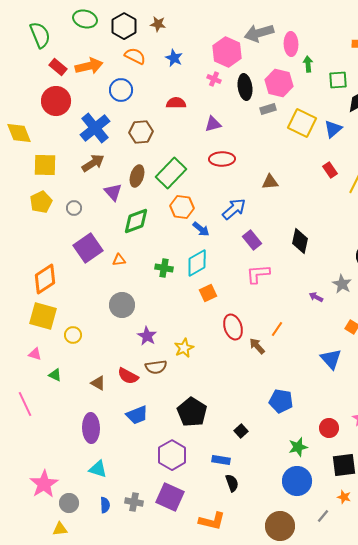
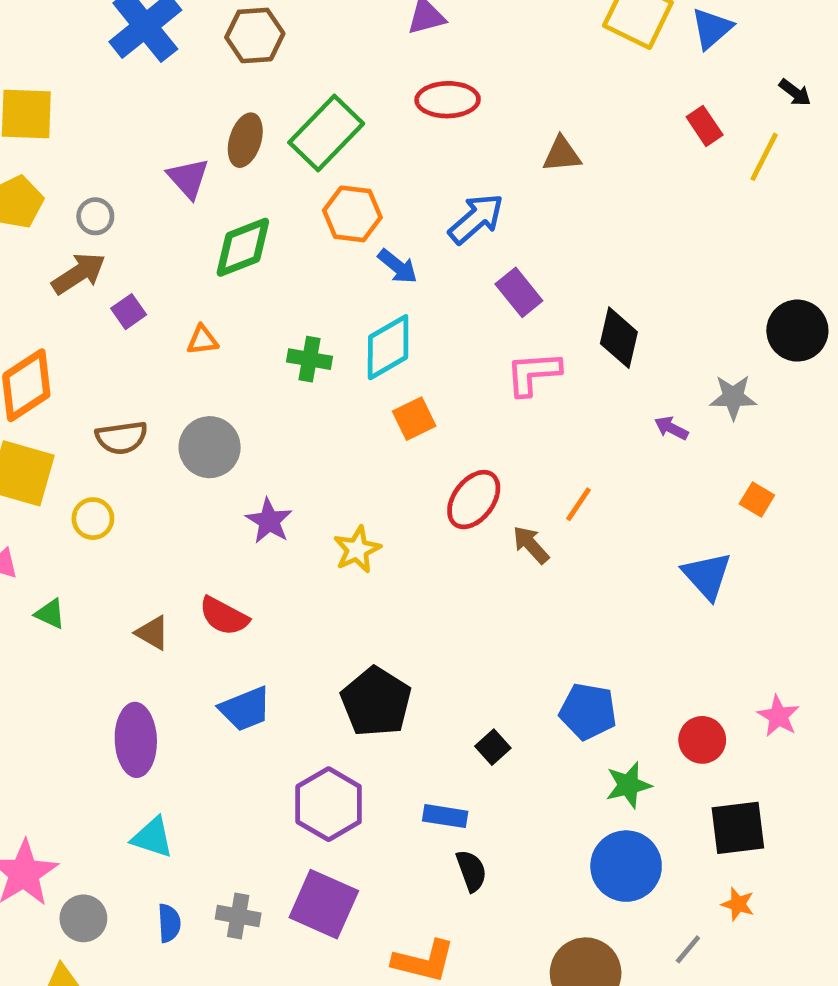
brown arrow: (93, 163) -> (79, 273), moved
black diamond: (300, 241) -> (619, 338), moved
purple square: (88, 248) -> (129, 312), size x0.5
gray star: (342, 284) -> (733, 397), turned -30
red ellipse: (233, 327) -> (474, 500), turned 55
brown semicircle: (156, 367) -> (122, 438), moved
blue pentagon: (281, 401) -> (588, 711), moved

